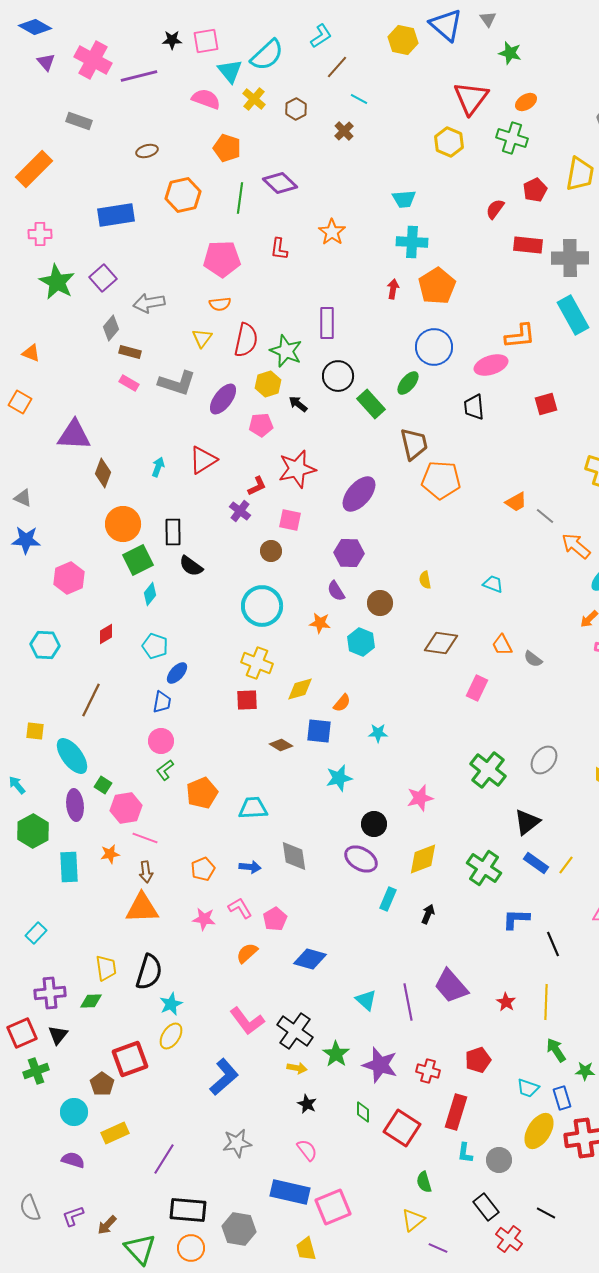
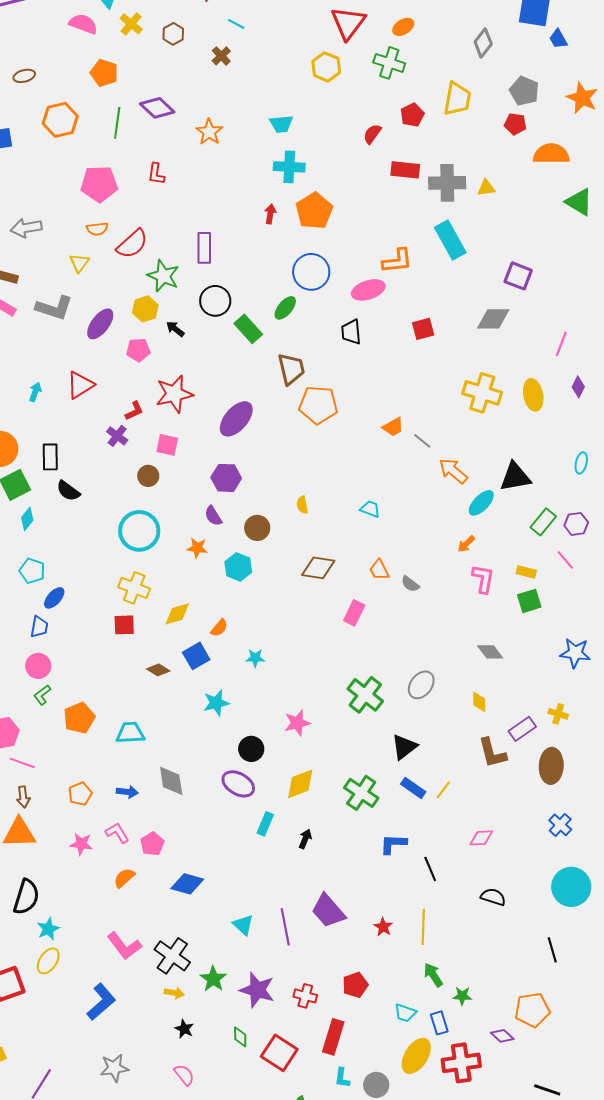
orange star: (332, 232) -> (209, 132), moved
red semicircle: (246, 340) -> (132, 244), moved, turned 36
blue square: (319, 731) -> (196, 656), turned -36

